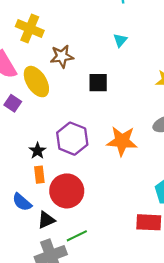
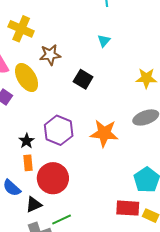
black square: (98, 83) -> (83, 79), turned 30

